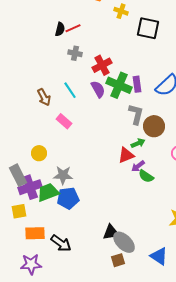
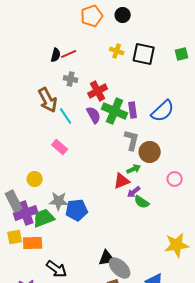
yellow cross: (121, 11) -> (117, 51), moved
brown arrow: (44, 97) -> (48, 100), moved, size x1.4
blue pentagon: (68, 198) -> (77, 210), moved
orange rectangle: (35, 233) -> (33, 243), moved

